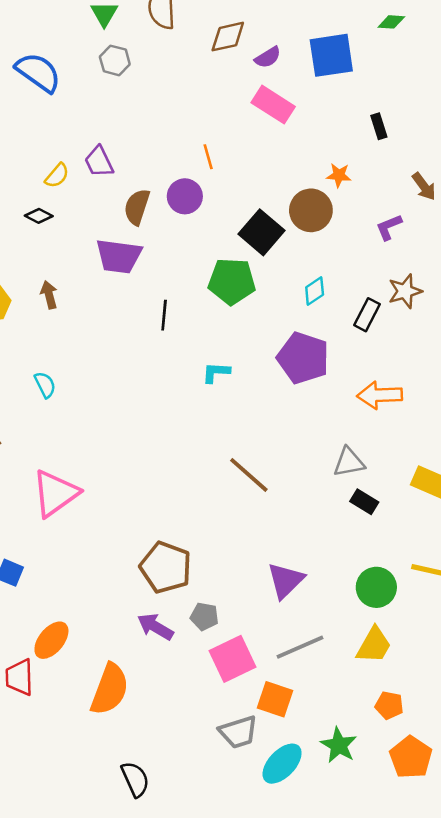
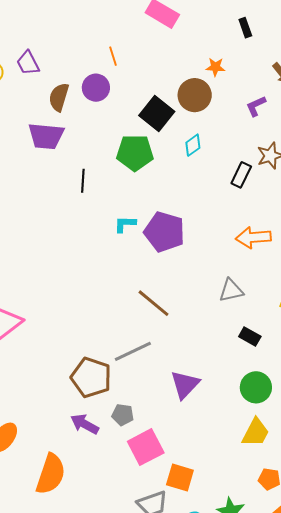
cyan diamond: (315, 291) -> (193, 145), moved
purple pentagon: (303, 358) -> (164, 232), moved
black rectangle: (364, 502) -> (250, 337), moved
gray line: (300, 647) -> (133, 351), moved

